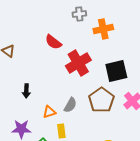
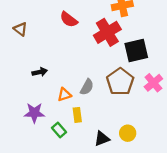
red cross: (78, 63) -> (107, 32), moved
black arrow: (26, 91) -> (40, 72), turned -104

